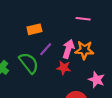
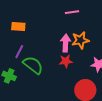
orange rectangle: (34, 29) -> (18, 27), moved, turned 32
purple line: (46, 49) -> (19, 52), moved

